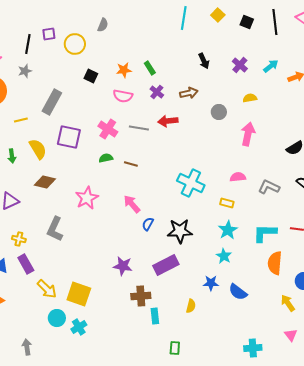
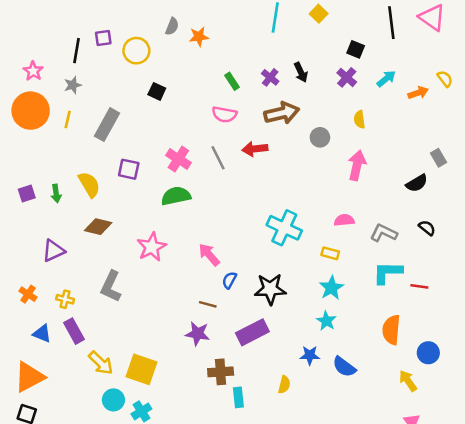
black square: (247, 22) -> (356, 49), moved
orange star: (124, 70) -> (199, 37), moved
purple cross: (157, 92) -> (270, 77), moved
brown arrow: (189, 93) -> (282, 113), size x1.5
pink semicircle: (123, 96) -> (224, 114), moved
yellow semicircle: (250, 98) -> (359, 119), turned -88
yellow line: (21, 120) -> (68, 119), moved, turned -64
gray line: (139, 128) -> (218, 158), turned 54
purple square: (69, 137) -> (129, 169), size x0.7
green semicircle: (106, 158) -> (176, 196), size x1.6
brown line: (131, 164) -> (208, 304), moved
cyan L-shape: (265, 233) -> (388, 272), moved

